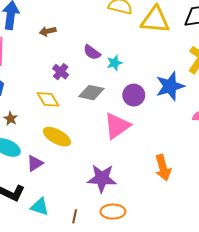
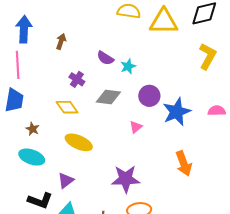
brown arrow: (48, 31) -> (61, 41), turned 126
blue star: (170, 86) -> (177, 112), moved
pink triangle: (117, 126) -> (136, 127), size x0.5
purple triangle: (35, 163) -> (66, 180), moved

